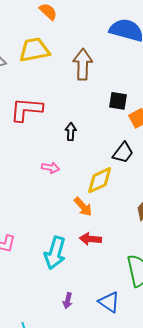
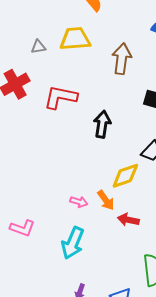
black arrow: (71, 132) -> (102, 124), size x1.5
pink arrow: (50, 168) -> (79, 202), moved
red arrow: (90, 239) -> (128, 220), moved

